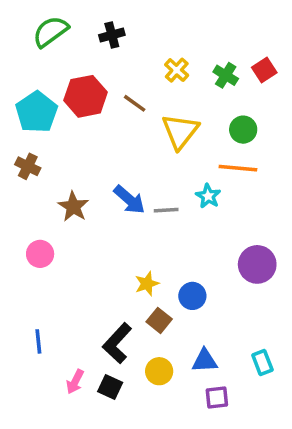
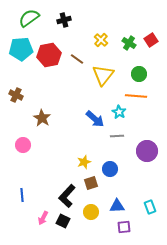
cyan pentagon: (37, 112) -> (21, 49), moved, turned 30
blue arrow: (129, 200) -> (95, 119), moved
gray line: (166, 210) -> (117, 136), moved
brown square: (159, 320) -> (91, 183), turned 32

